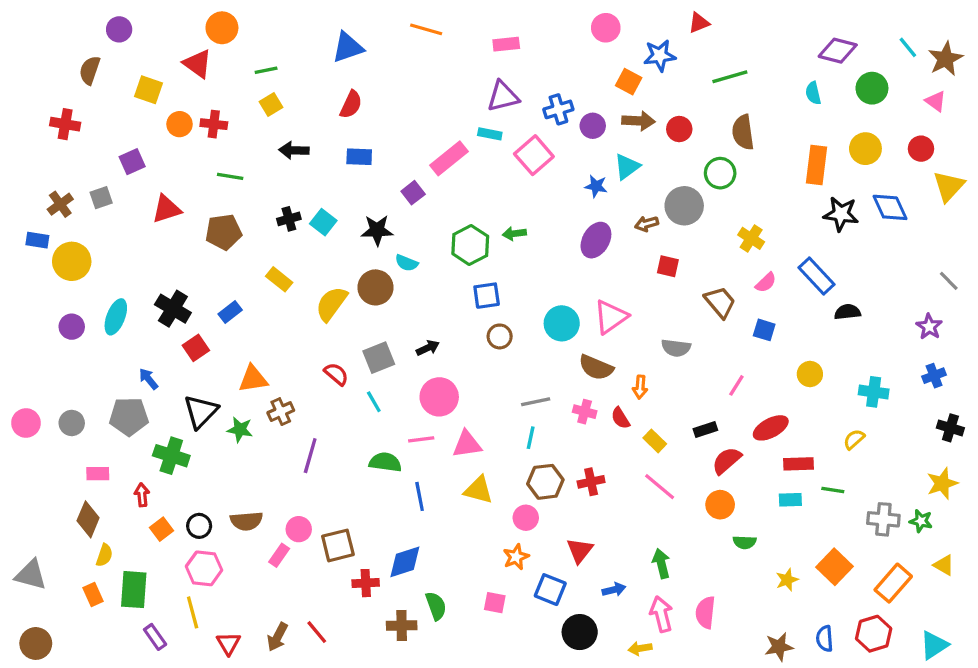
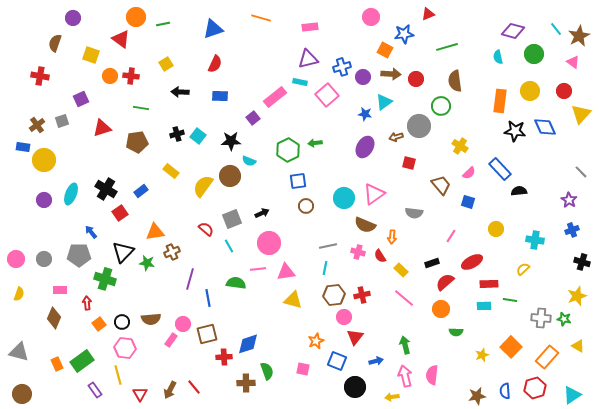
green line: (266, 70) -> (163, 24), moved
blue line: (420, 496) -> (208, 298), moved
pink circle: (526, 518) -> (344, 317), moved
yellow semicircle: (104, 555) -> (19, 294), moved
green rectangle: (134, 590) -> (82, 361), turned 50

